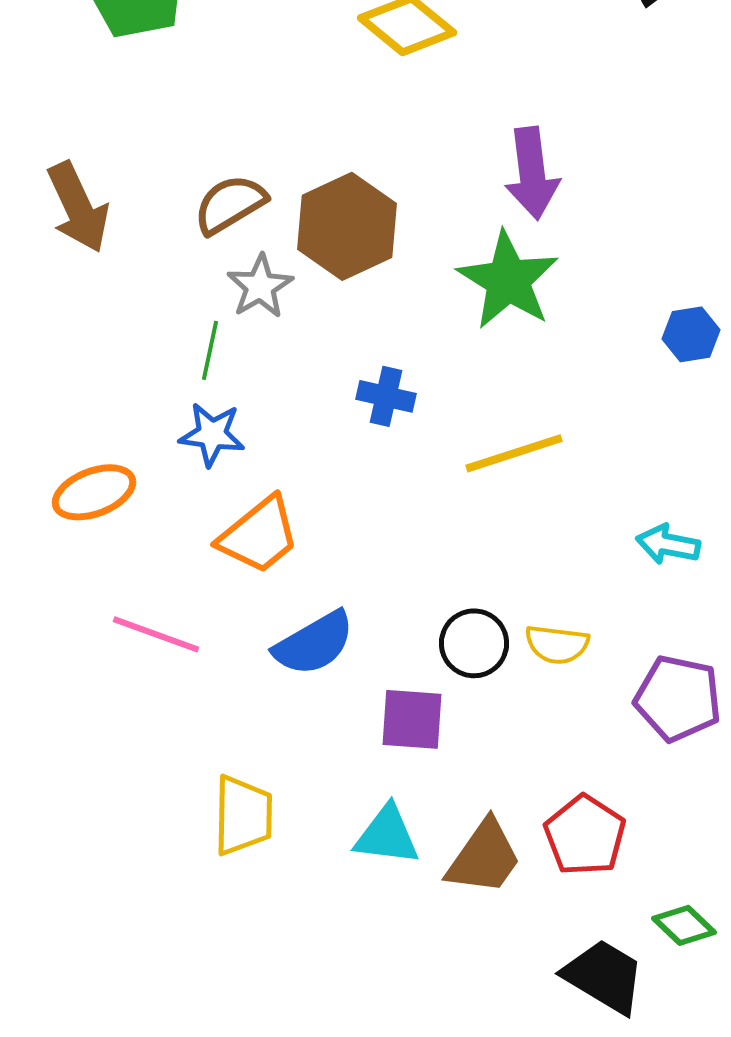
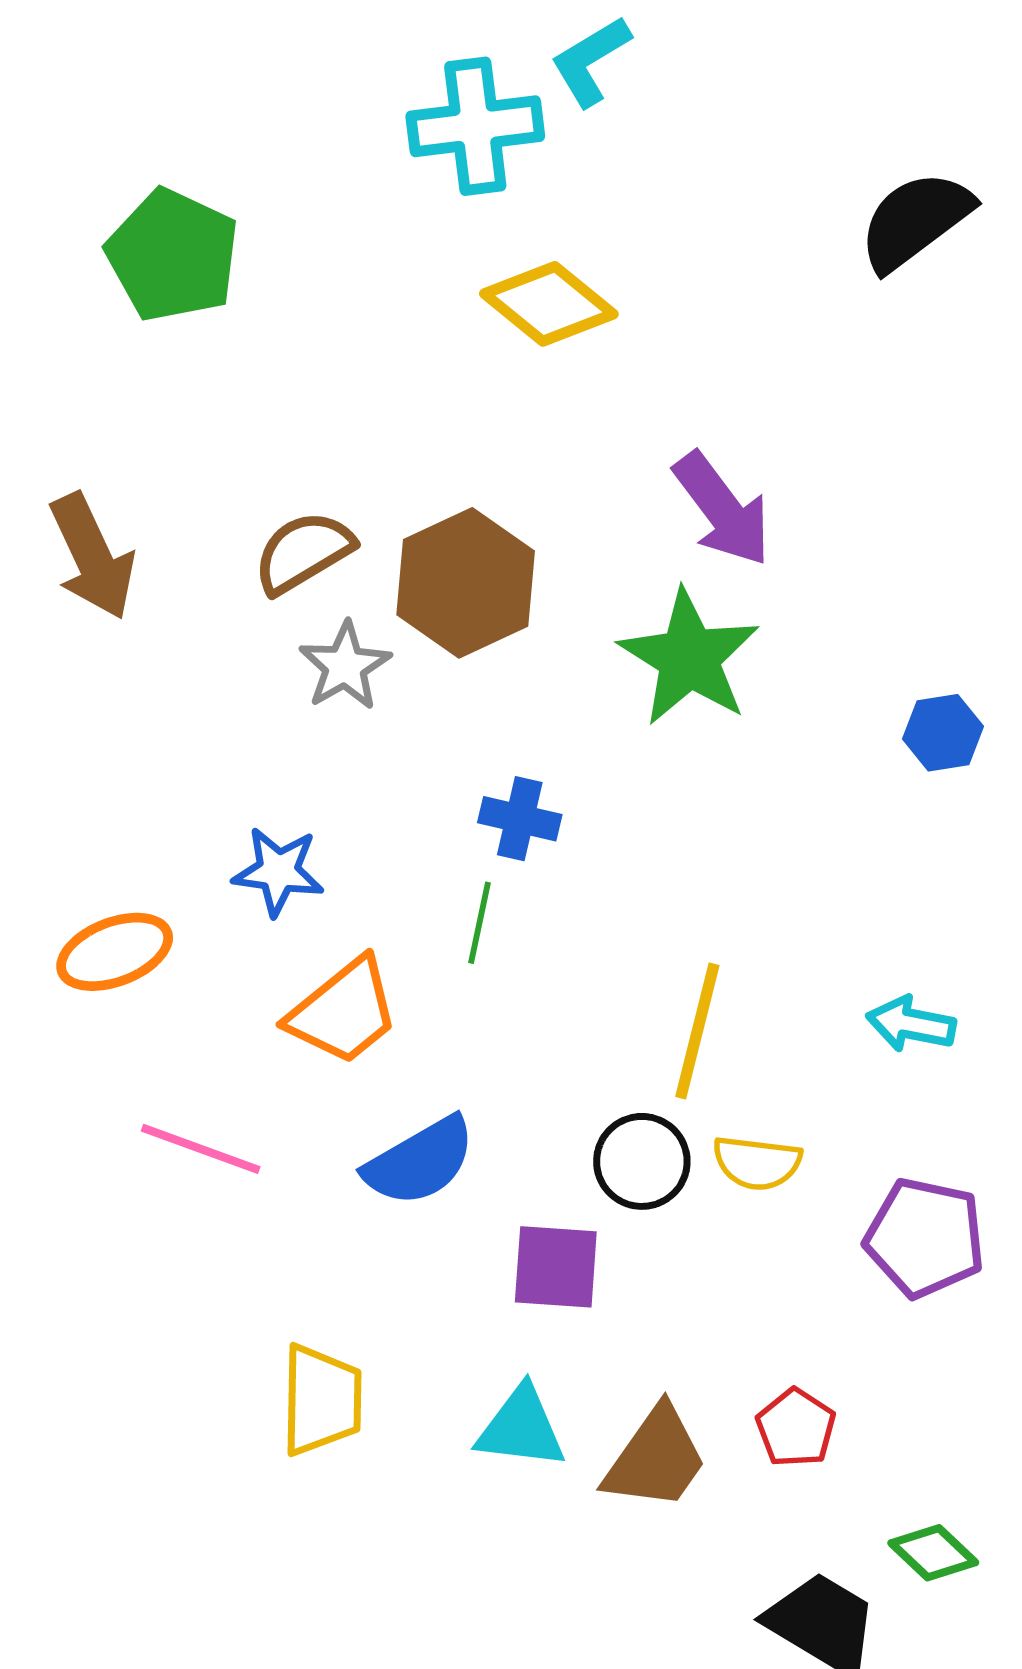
purple arrow: (532, 173) -> (722, 509), turned -30
green line: (210, 350) -> (480, 923), moved
yellow line: (514, 453) -> (697, 1031), moved, turned -58
red pentagon: (585, 835) -> (796, 1428), size x0.7

